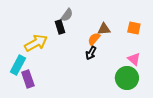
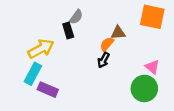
orange square: (134, 28) -> (152, 17), moved, size x1.6
cyan rectangle: (18, 65) -> (33, 74), moved
purple rectangle: (28, 79) -> (48, 90), moved, turned -48

